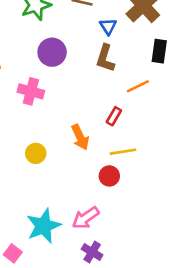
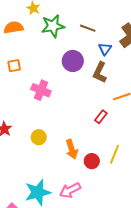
purple circle: (52, 52) -> (73, 61), moved
orange arrow: (80, 137) -> (72, 149), moved
yellow line: (123, 152) -> (114, 154), moved, turned -66

